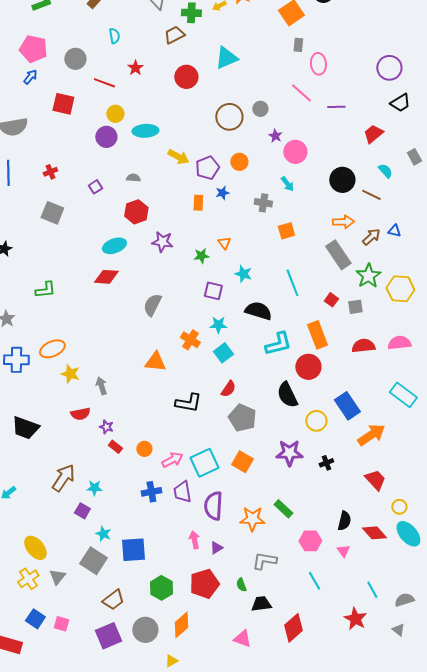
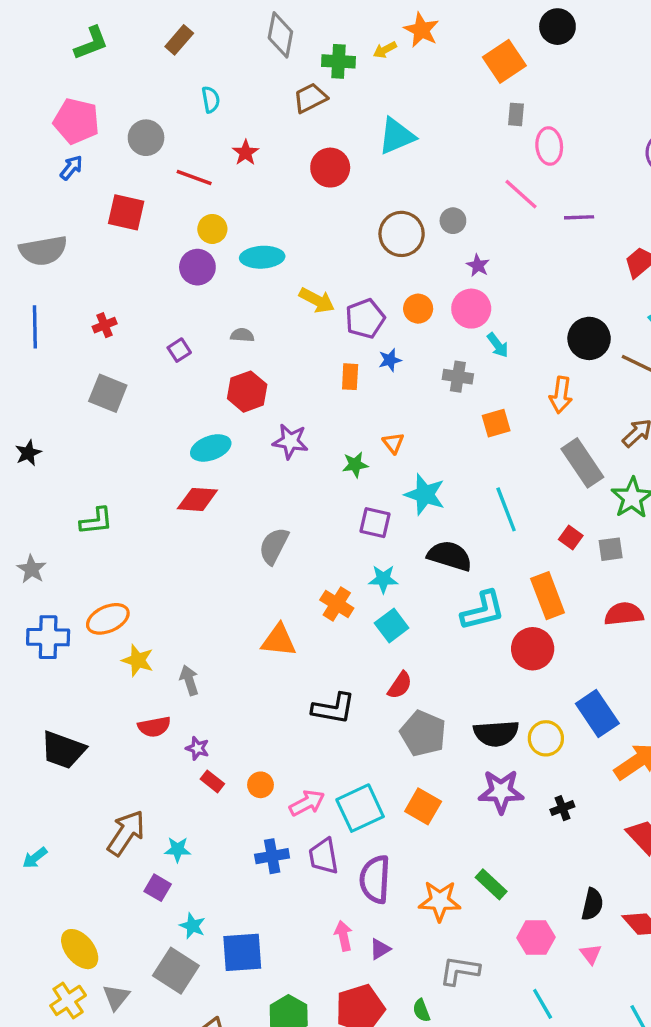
pink circle: (295, 152) -> (471, 309), moved
orange arrow: (343, 222) -> (561, 395), moved, turned 100
cyan star: (243, 274) -> (425, 494), size x1.4
black semicircle: (287, 395) -> (496, 733), moved, turned -68

